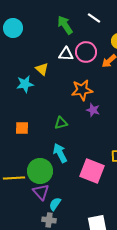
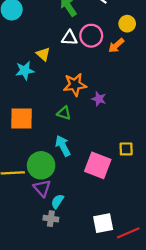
orange star: (82, 90) -> (75, 85), moved
green triangle: (61, 123) -> (64, 113), turned 32
orange square: (22, 128) -> (21, 118), size x1.6

